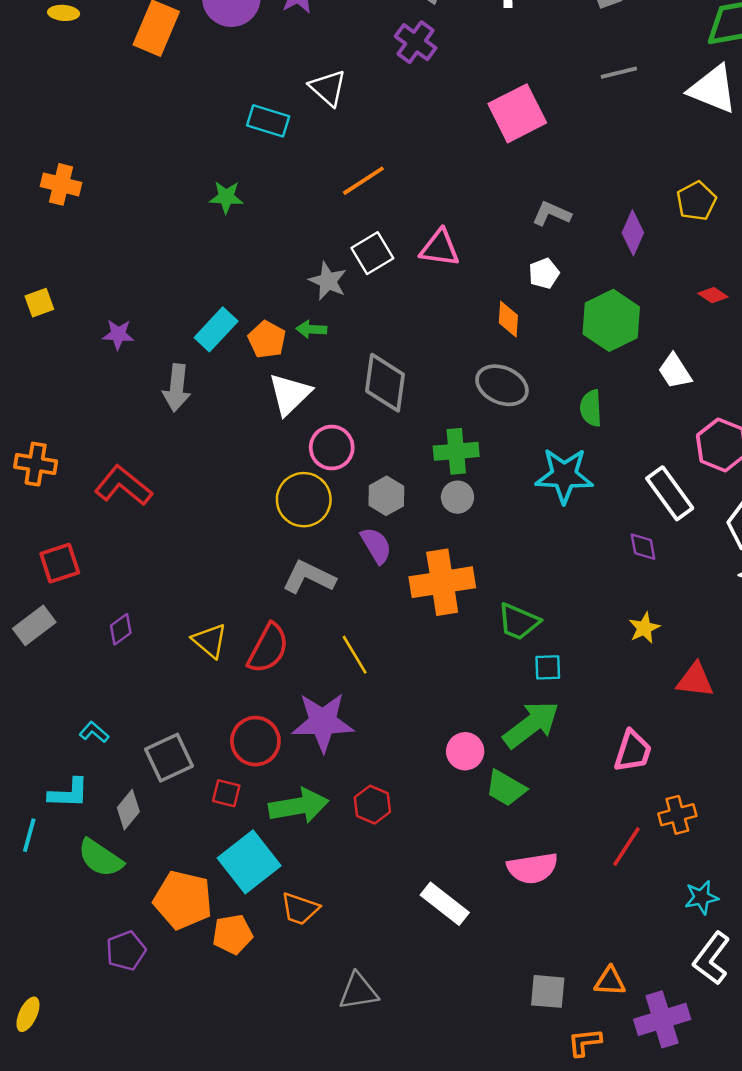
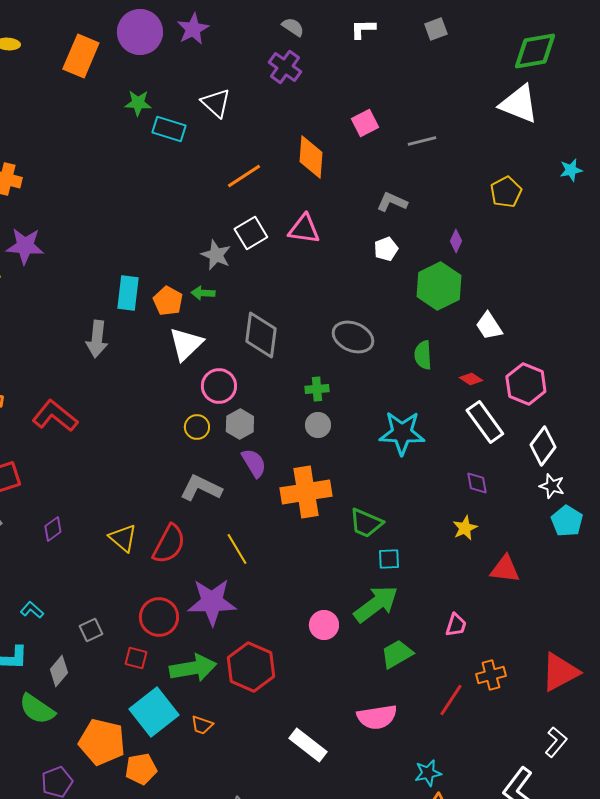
gray line: (619, 73) -> (422, 141), moved
pink square: (517, 113) -> (365, 123), size x0.6
green star: (226, 197) -> (138, 103), moved
purple diamond: (633, 233) -> (456, 241), moved, size x0.7
red diamond: (713, 295) -> (471, 379), moved
orange diamond: (508, 319) -> (311, 157), moved, size x1.5
cyan rectangle: (216, 329) -> (128, 293), turned -36
purple star: (118, 334) -> (25, 246), moved, size x1.5
green cross: (456, 451) -> (317, 389), size x0.7
cyan star: (564, 475) -> (402, 433), moved
gray hexagon: (386, 496) -> (240, 424), moved
yellow circle: (304, 500) -> (197, 427), size x0.6
purple diamond: (643, 547) -> (477, 483), moved
pink trapezoid: (633, 751) -> (456, 625), size x0.7
gray square: (169, 758) -> (91, 630), size x0.6
green trapezoid: (506, 788) -> (397, 654), moved, turned 120
red hexagon: (372, 805) -> (251, 667), size x1.6
cyan star: (701, 897) -> (428, 773), moved
orange trapezoid: (300, 909) -> (202, 725), moved, size x0.7

